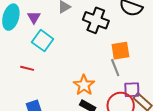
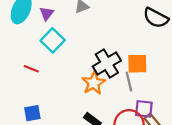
black cross: (96, 20) -> (107, 63), moved, turned 30
orange star: (84, 85) -> (94, 83), moved

